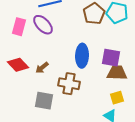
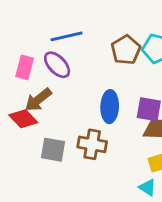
brown arrow: (42, 68) -> (38, 100), moved, size x1.5
gray square: (44, 101) -> (53, 150), moved

